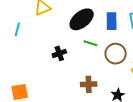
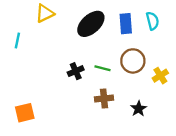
green line: (90, 43) -> (102, 68), moved
black cross: (59, 53) -> (76, 71), moved

